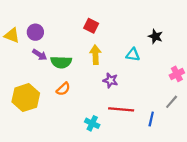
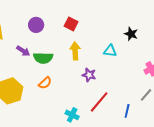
purple circle: (35, 32) -> (36, 25), moved
red line: (121, 109) -> (99, 102), turned -55

